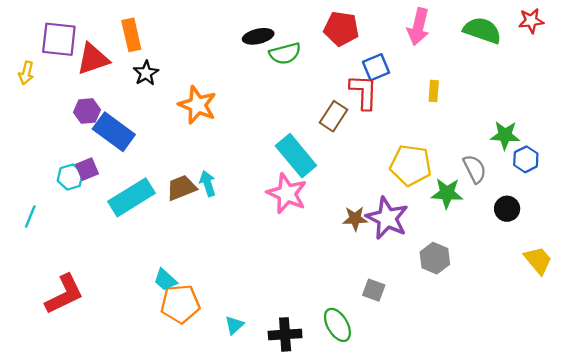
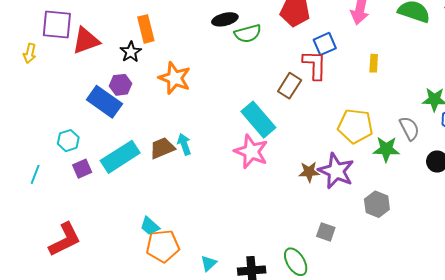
orange rectangle: (131, 35) -> (146, 29), moved
purple hexagon: (87, 111) -> (121, 85), moved
purple square: (87, 169) -> (82, 169), moved

